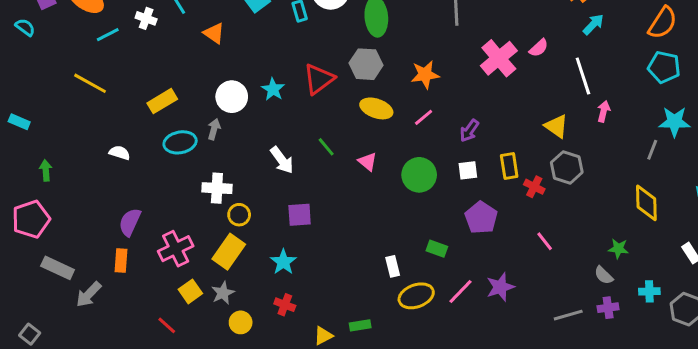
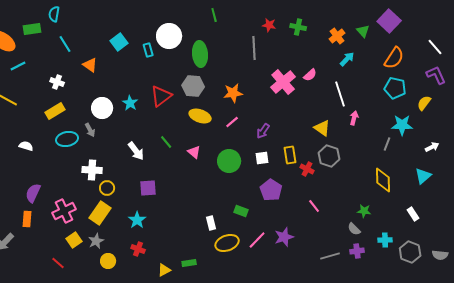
white cross: (146, 18) -> (57, 82), moved
gray arrow: (214, 129) -> (90, 130), turned 136

